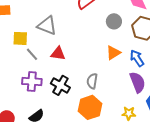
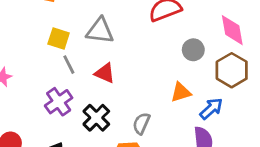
gray triangle: (47, 26) -> (100, 31), turned -30
blue arrow: (137, 58) -> (211, 109), turned 66
purple cross: (32, 81) -> (59, 102), turned 36

